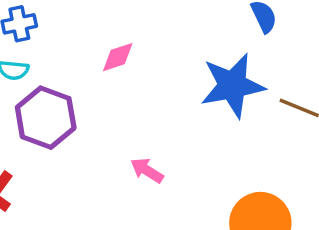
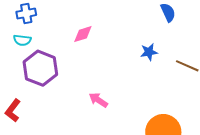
blue star: (232, 86) -> (149, 52), size x0.5

